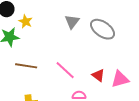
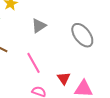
gray triangle: (72, 22) -> (39, 26), moved

